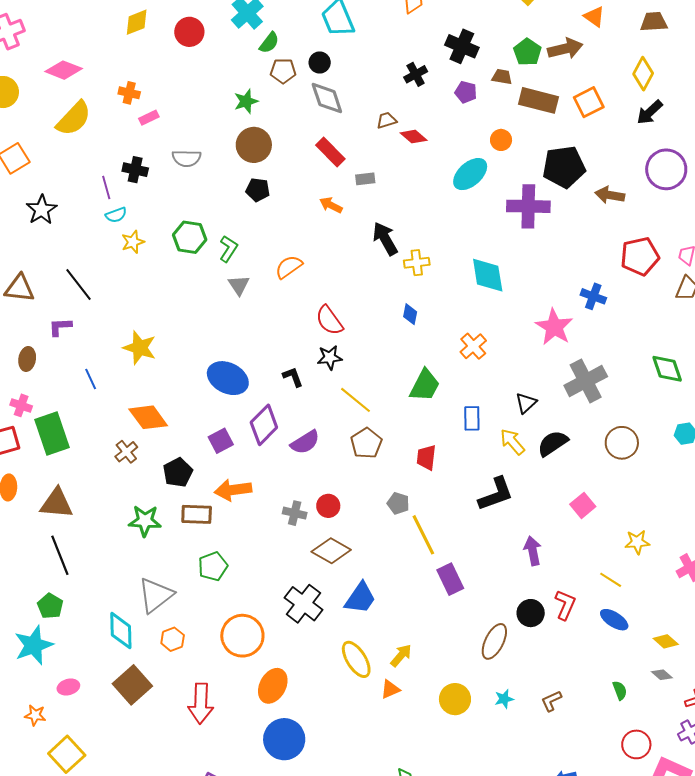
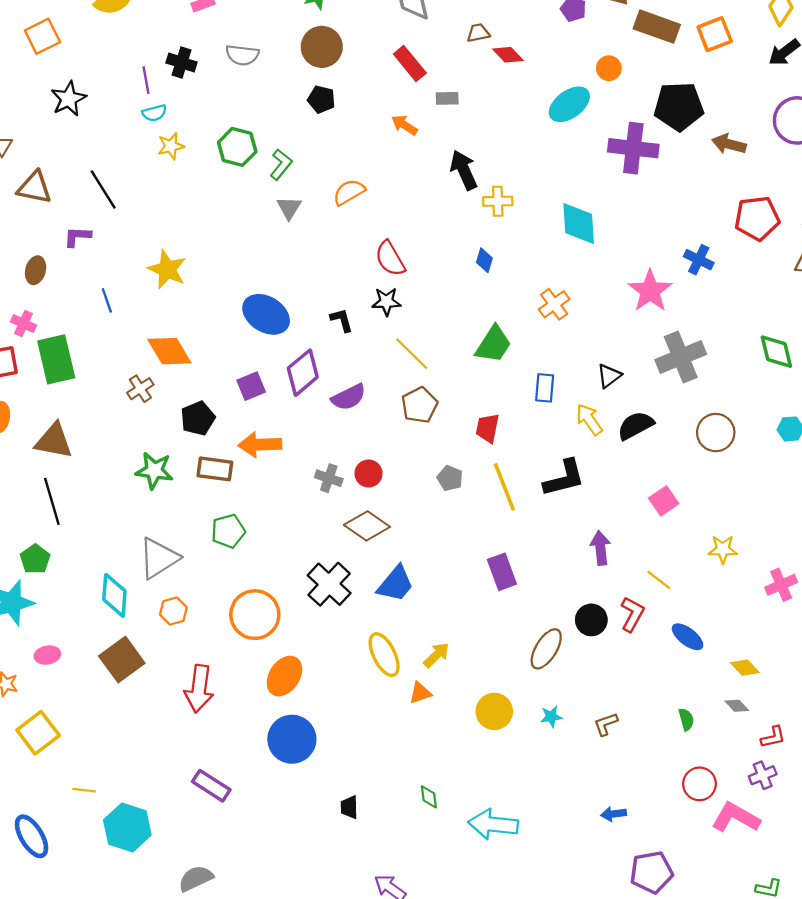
yellow line: (423, 535) -> (504, 487), moved
yellow line: (611, 580) -> (659, 580), moved

